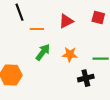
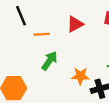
orange star: (70, 54) -> (80, 76), moved

